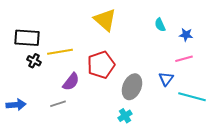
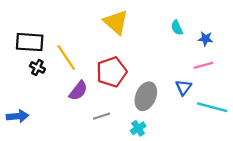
yellow line: (60, 52) -> (66, 58), turned 65
gray line: (58, 104) -> (102, 116), moved

